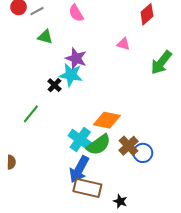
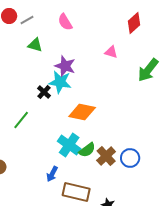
orange diamond: (107, 120) -> (82, 112), moved
green semicircle: (99, 145) -> (87, 150), size x0.7
brown cross: (128, 146) -> (106, 156), moved
blue arrow: (79, 169) -> (52, 174), moved, size x0.6

